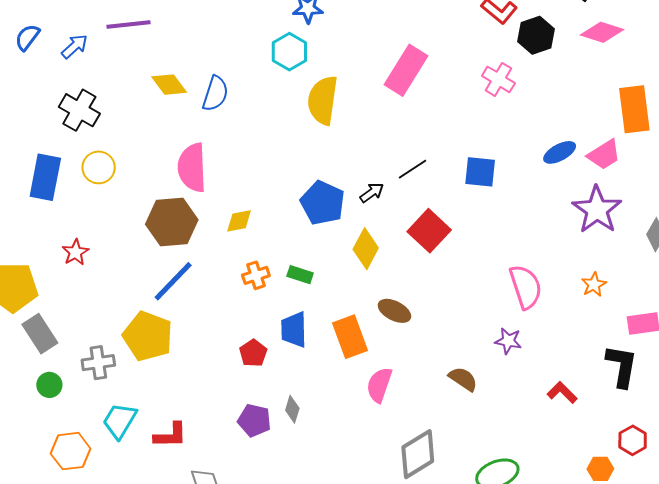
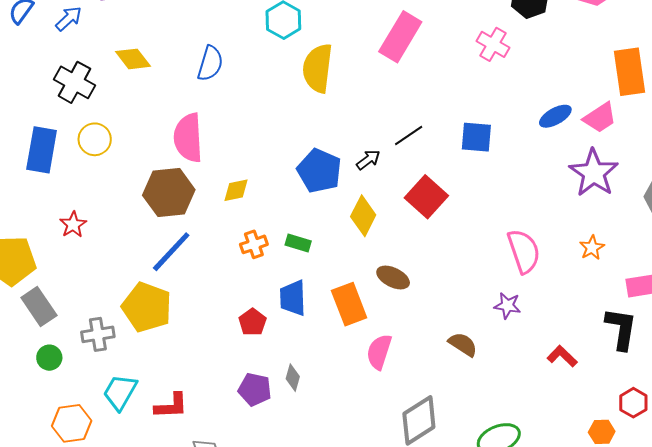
yellow diamond: (169, 85) -> (133, 59), moved

